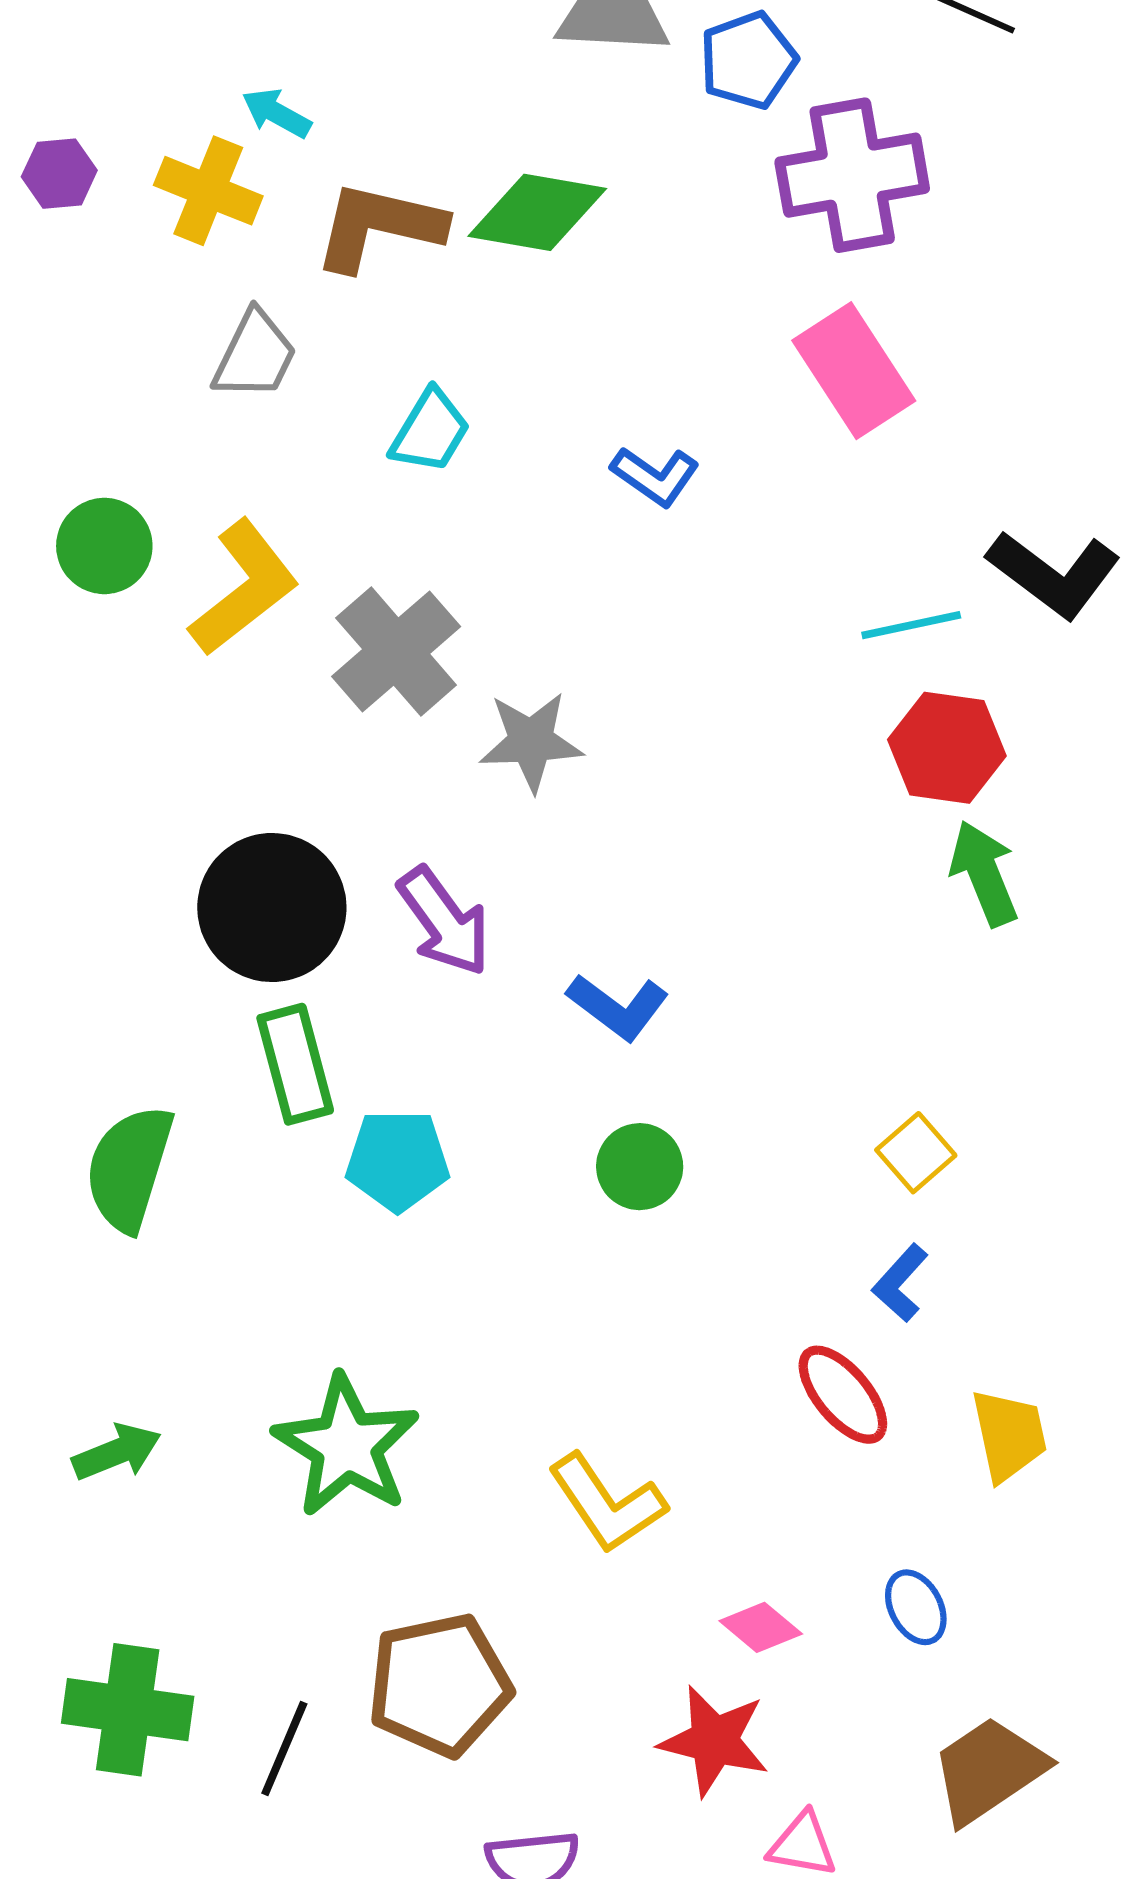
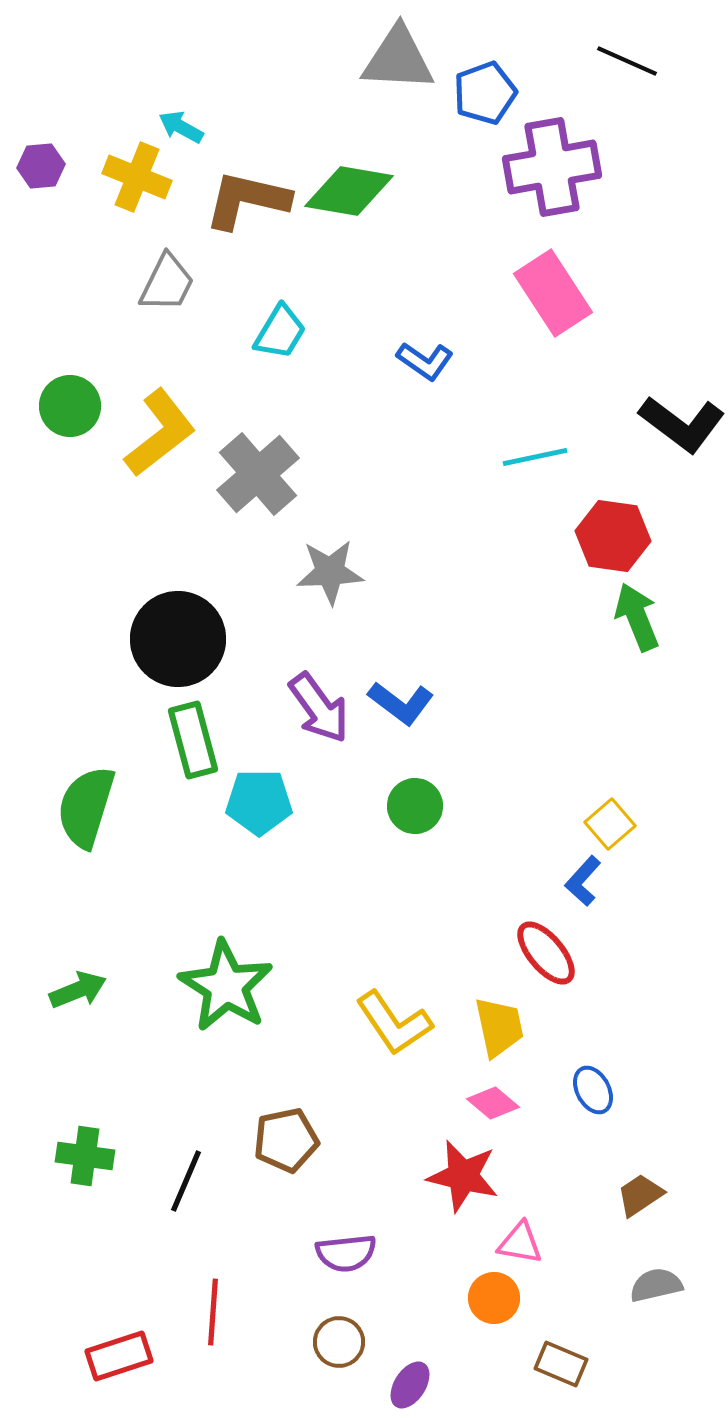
cyan line: (911, 625) -> (535, 457), moved
gray star: (531, 741) -> (330, 572), moved
purple arrow: (444, 921) -> (319, 708), moved
yellow square: (916, 1153) -> (610, 824), moved
yellow trapezoid: (1009, 1435) -> (499, 1027), moved
brown pentagon: (439, 1685) -> (286, 1140), size x0.7
green cross: (128, 1710) -> (85, 1156), size x0.7
brown trapezoid: (989, 1770) -> (640, 1195), size x0.6

